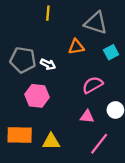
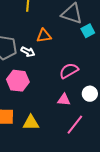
orange triangle: (76, 47) -> (44, 36), moved
cyan square: (111, 52) -> (88, 31), moved

